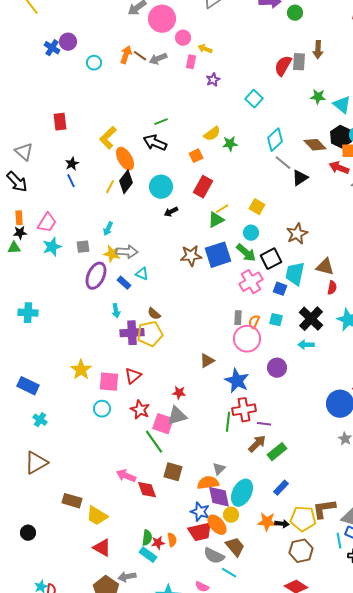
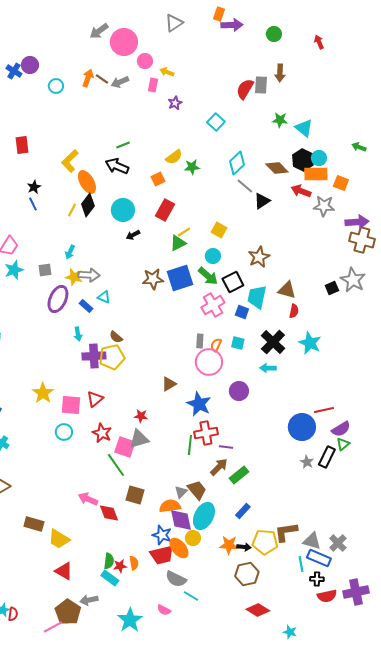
green circle: (295, 13) -> (274, 34), moved
brown trapezoid: (235, 547) -> (197, 490), moved
brown hexagon: (301, 551) -> (247, 574), moved

